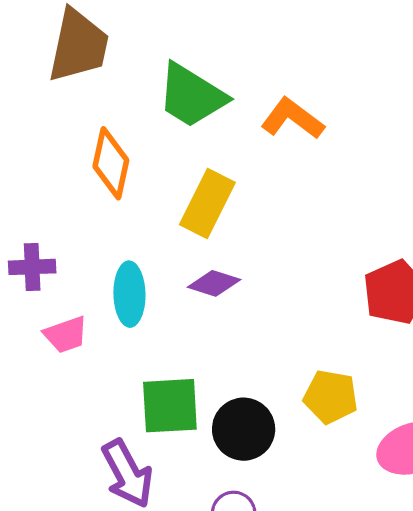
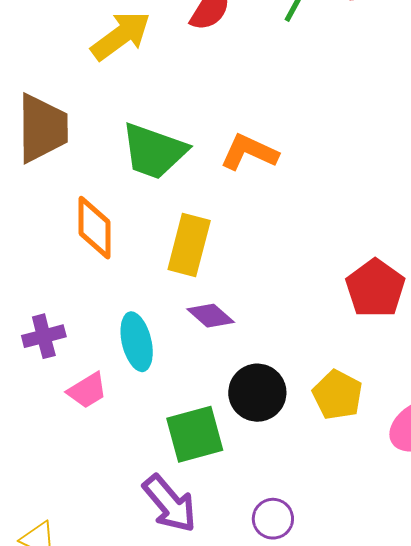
purple diamond: (214, 283) -> (211, 316), turned 36
yellow pentagon: (331, 397) -> (338, 395), turned 30
black circle: (244, 429) -> (257, 393), moved

